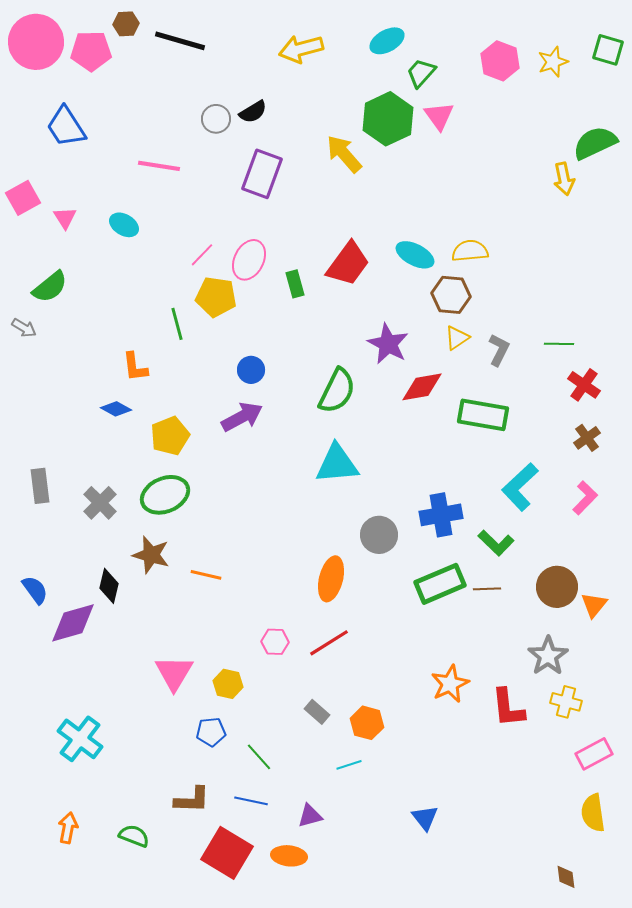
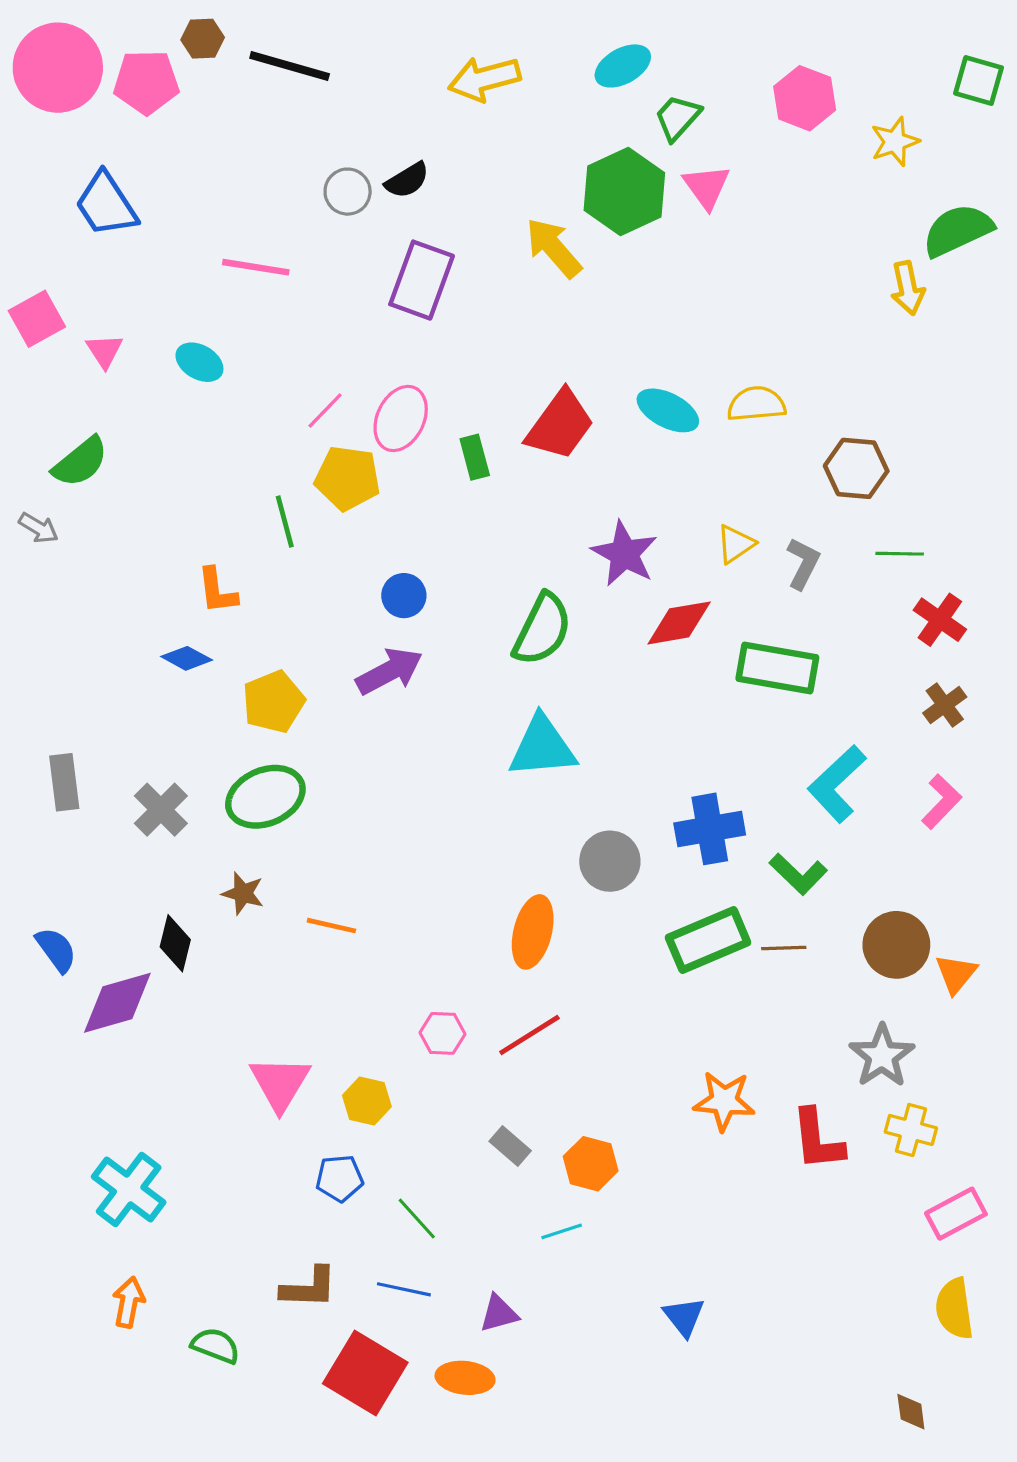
yellow star: (553, 62) -> (895, 142), moved
brown hexagon: (451, 295) -> (856, 468), moved
brown star: (151, 555) -> (243, 893), size x0.7
orange star: (450, 684) -> (724, 1101), turned 30
orange arrow: (68, 828) -> (129, 1302), moved

